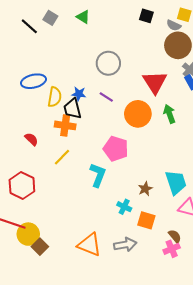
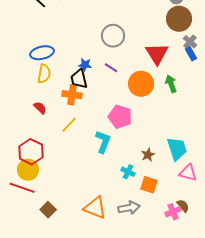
yellow semicircle: (55, 97) -> (44, 74), moved
yellow circle: (28, 234) -> (28, 170), moved
brown semicircle: (175, 236) -> (183, 206), moved

